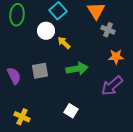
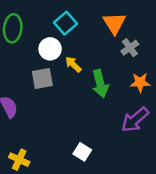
gray cross: (108, 30) -> (130, 48), turned 32
green arrow: (77, 69) -> (100, 84), moved, turned 85
gray square: (40, 71) -> (42, 79), moved

